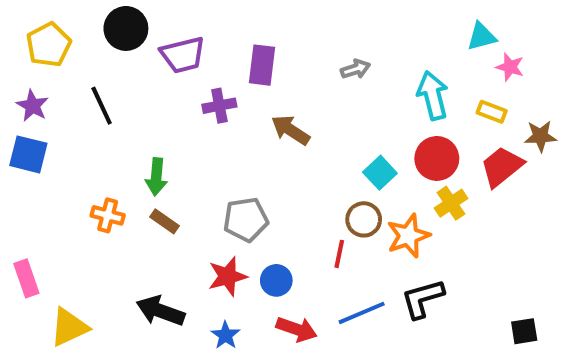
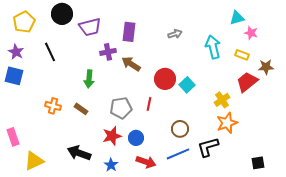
brown arrow: (290, 130) -> (131, 64), moved
red circle: (437, 158) -> (165, 79), moved
green arrow: (156, 177) -> (89, 79), moved
brown circle: (364, 219) -> (180, 129), moved
orange star: (408, 236) -> (227, 123), moved
red line: (339, 254) -> (149, 104), moved

